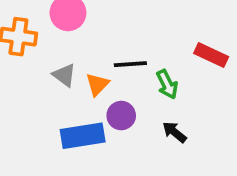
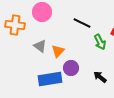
black line: (130, 64) -> (82, 23), moved, turned 30
green arrow: (167, 84) -> (100, 42), moved

